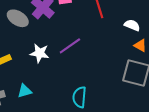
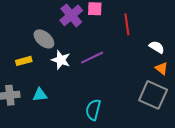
gray ellipse: (18, 18) -> (44, 39), moved

